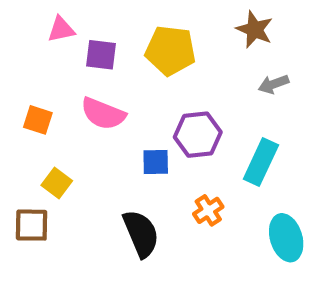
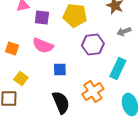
purple hexagon: (198, 135) -> (93, 44), moved
blue square: (156, 162) -> (60, 70), moved
orange cross: (208, 210) -> (93, 92), size x1.5

